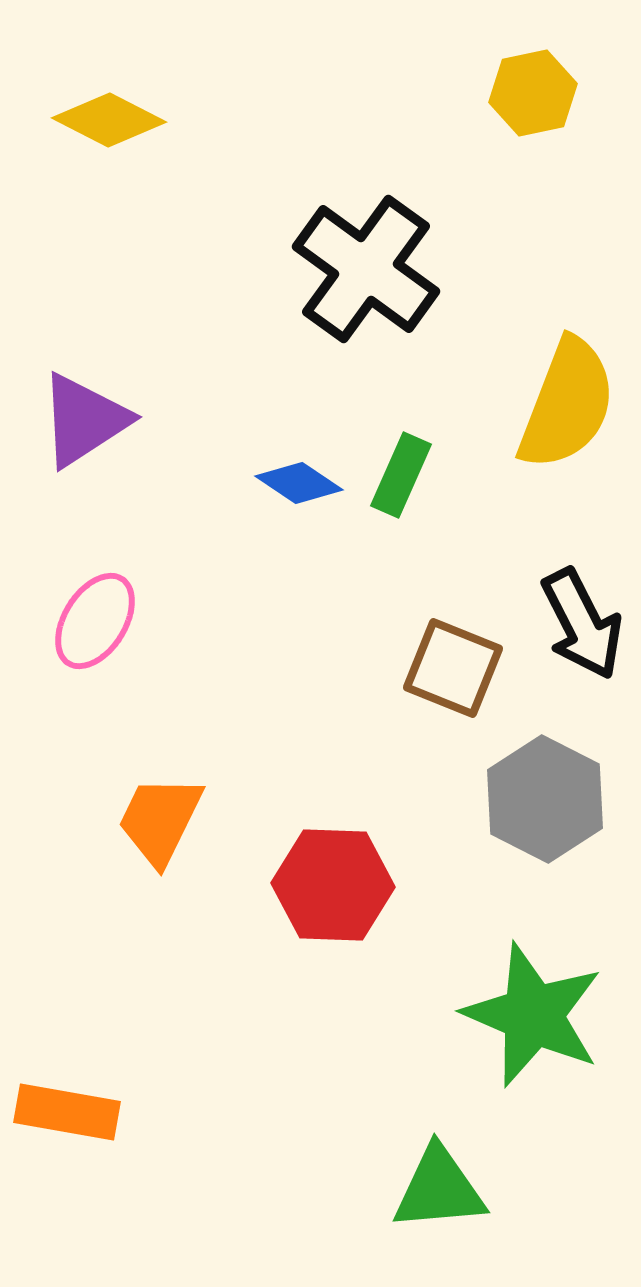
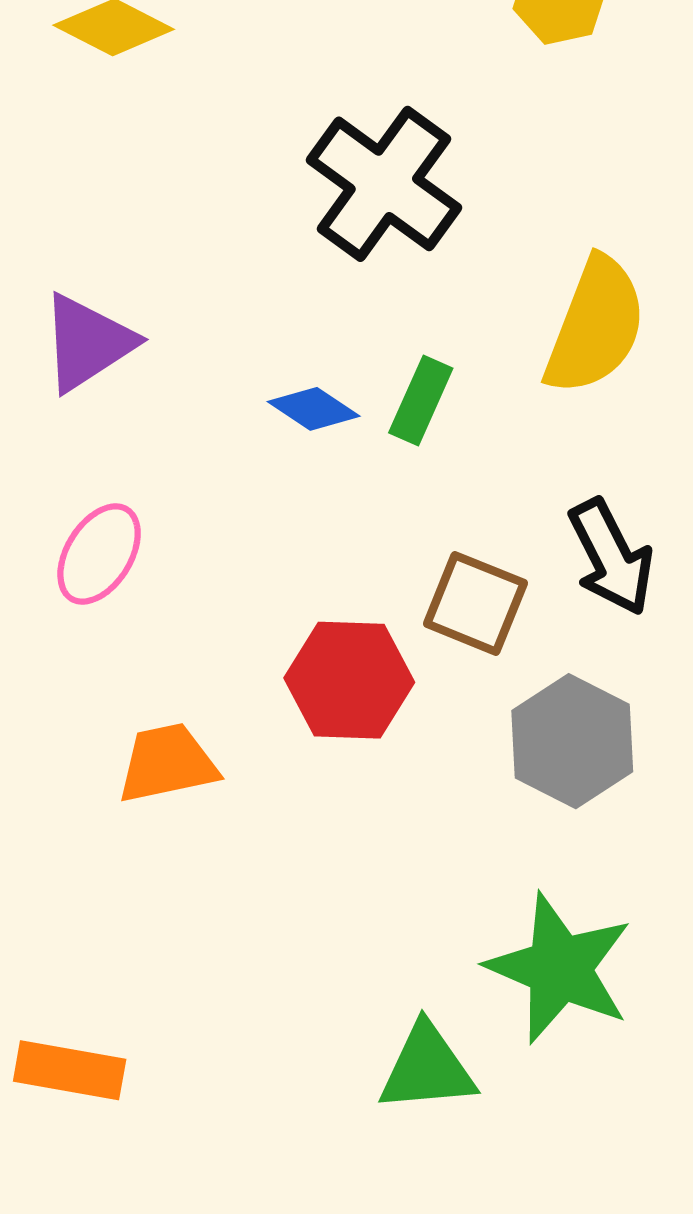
orange trapezoid: (160, 820) -> (167, 763), turned 52
red hexagon: (333, 885) -> (349, 680), moved
green triangle: (439, 1189) -> (427, 1068), moved

